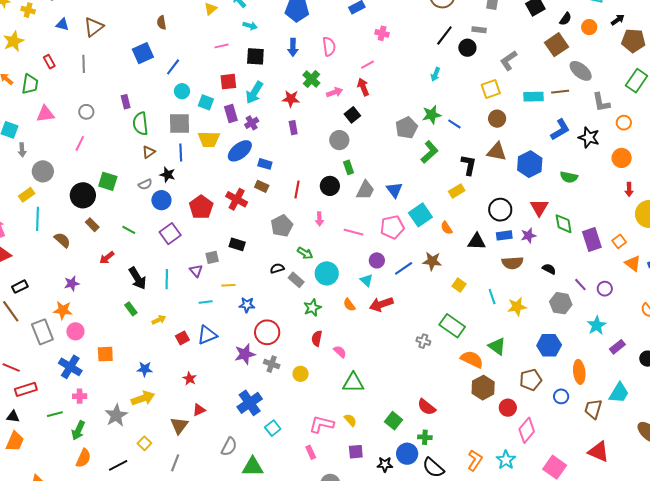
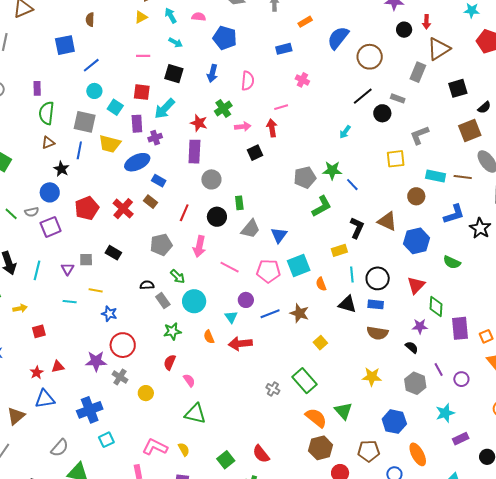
brown circle: (497, 119) -> (416, 196), moved
purple rectangle: (293, 128) -> (194, 152), size x1.6
gray circle: (339, 140) -> (211, 179), moved
gray semicircle: (145, 184) -> (32, 212), moved
pink arrow: (319, 219) -> (199, 246), size x1.5
purple star: (528, 235) -> (420, 326), moved
cyan line: (492, 297) -> (352, 275), moved
blue triangle: (207, 335) -> (45, 399), moved
orange ellipse: (579, 372) -> (418, 454), turned -35
red triangle: (199, 410) -> (58, 367), moved

